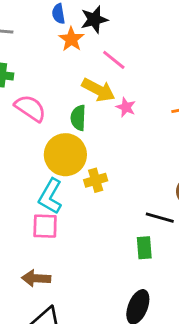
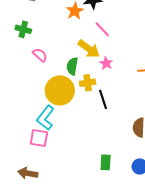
pink semicircle: (30, 108) -> (40, 55), size x0.7
yellow cross: (96, 180) -> (88, 83), moved
black line: (160, 218) -> (103, 99), moved, turned 48

